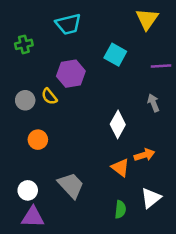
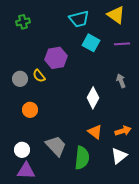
yellow triangle: (147, 19) -> (116, 15), turned -30
cyan trapezoid: (68, 24) -> (79, 19), moved
green cross: (24, 44) -> (23, 22), moved
purple line: (161, 66) -> (122, 44), moved
orange arrow: (144, 155) -> (123, 131), moved
green semicircle: (120, 209) -> (82, 158), moved, size x1.6

